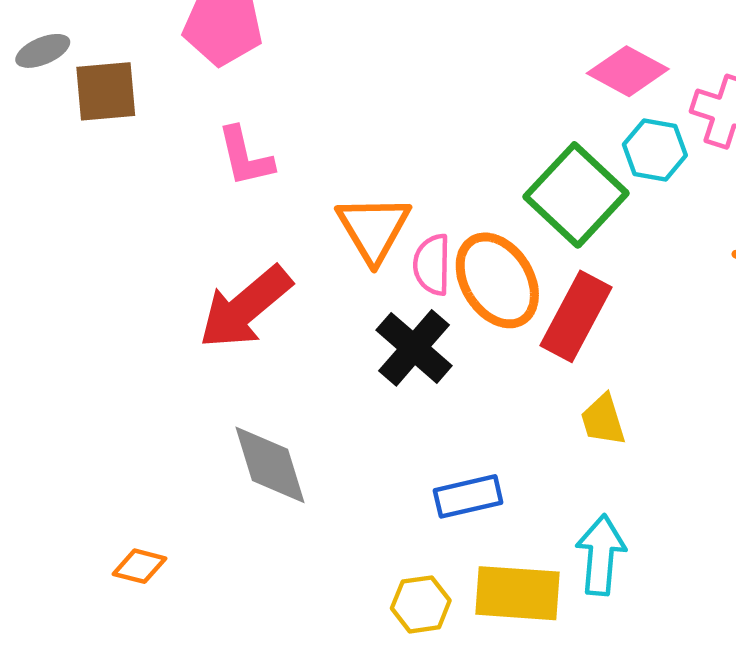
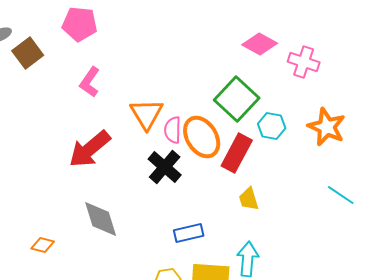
brown square: (106, 91) -> (28, 53), turned -32
cyan hexagon: (655, 150) -> (272, 126), moved
pink L-shape: (245, 157) -> (90, 82), turned 48
orange diamond: (140, 566) -> (43, 245), moved

